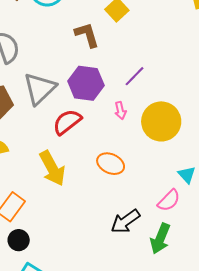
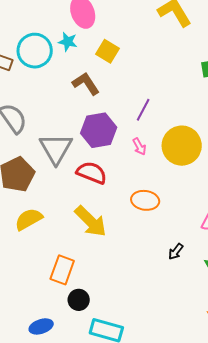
red semicircle: (67, 122) -> (92, 173), turned 76
black arrow: (125, 221) -> (176, 252), size x0.6

